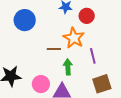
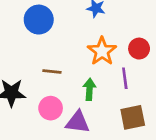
red circle: (87, 16) -> (139, 49), moved
brown line: (54, 49) -> (52, 71), moved

